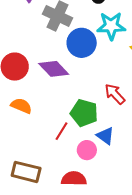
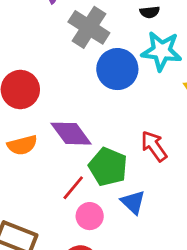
purple diamond: (54, 69) -> (71, 134), moved
orange semicircle: (21, 106) -> (22, 145), turned 135
pink circle: (87, 150) -> (90, 216), moved

